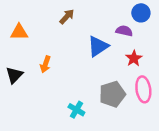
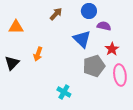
blue circle: (141, 13) -> (89, 11), moved
blue triangle: (98, 46) -> (82, 39), turned -42
gray pentagon: (112, 94) -> (94, 66), moved

